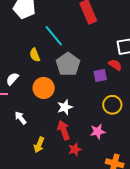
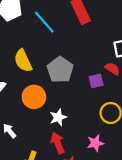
cyan line: (54, 36) -> (44, 22), moved
yellow semicircle: (35, 55) -> (23, 61), size x1.5

